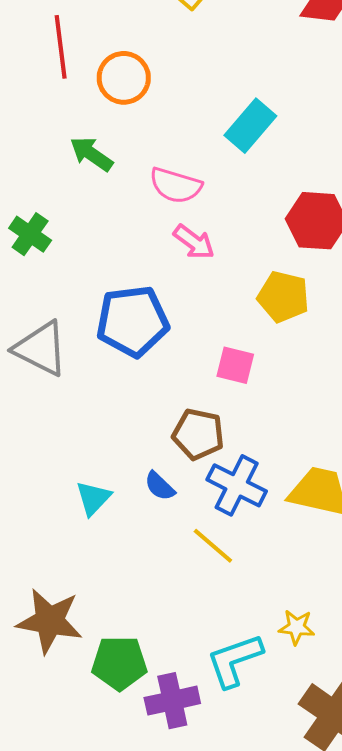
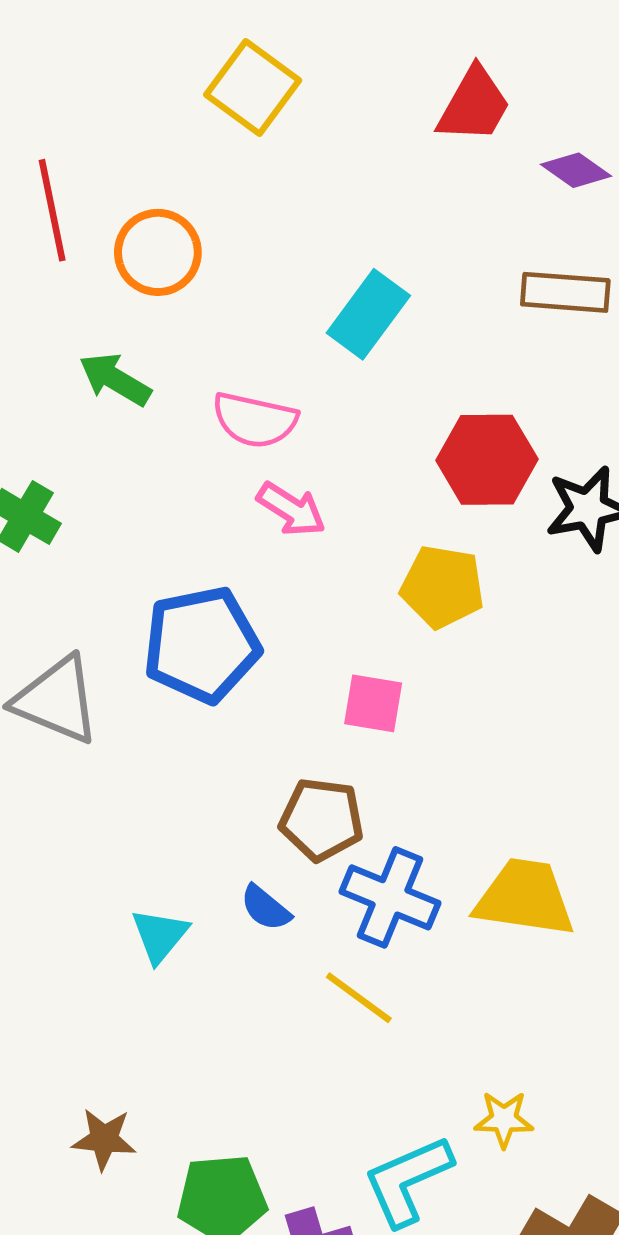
brown star: (50, 621) -> (104, 1139), size x0.6

